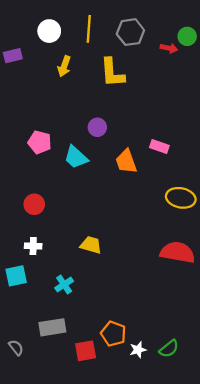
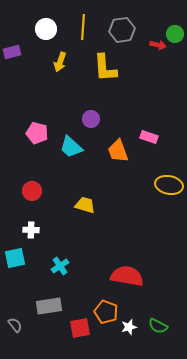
yellow trapezoid: (91, 245) -> (85, 205), moved
red semicircle: (178, 252) -> (127, 276), moved
green semicircle: (169, 349) -> (158, 326), turned 66

